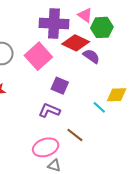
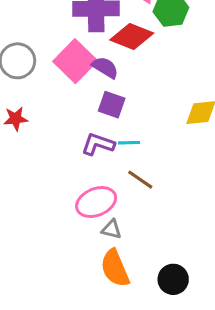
purple semicircle: (91, 56) -> (105, 67), moved
cyan line: (99, 107) -> (129, 143), moved, turned -40

